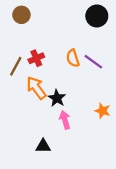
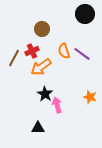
brown circle: (21, 15) -> (42, 29), moved
orange arrow: (36, 88) -> (41, 67), moved, turned -90
black star: (57, 98) -> (45, 94), moved

